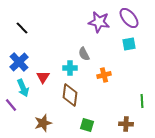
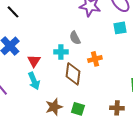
cyan arrow: (23, 88) -> (34, 81), moved
brown diamond: (70, 95) -> (73, 74), moved
brown star: (43, 123) -> (54, 107), moved

